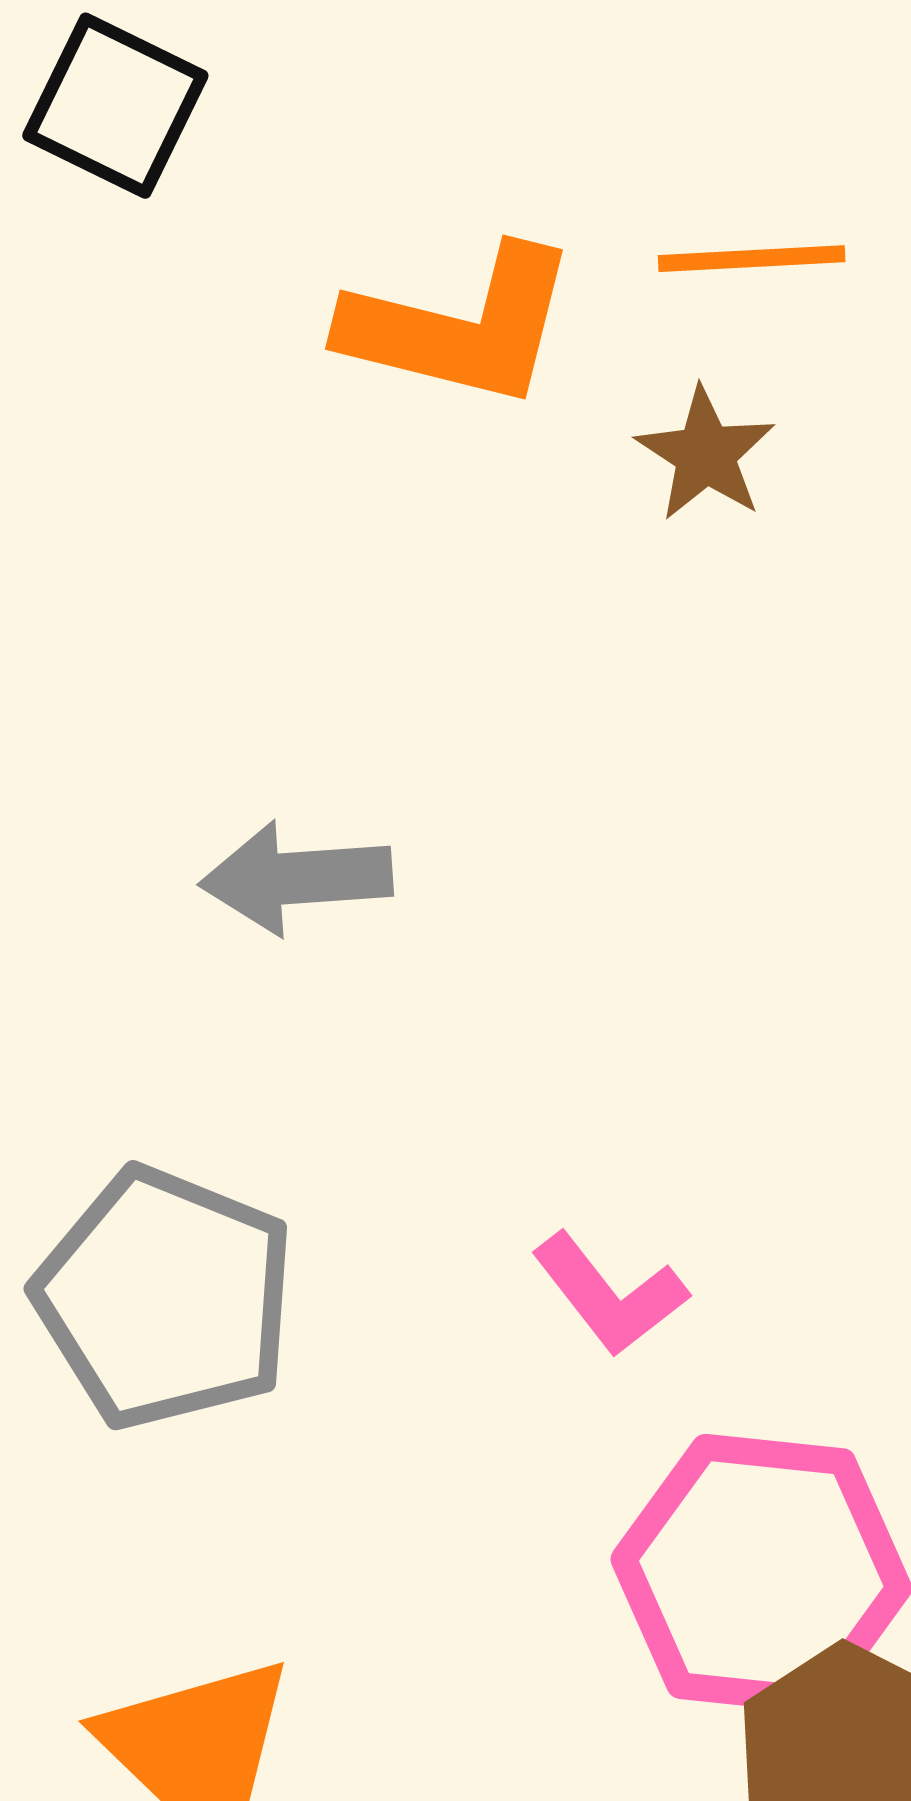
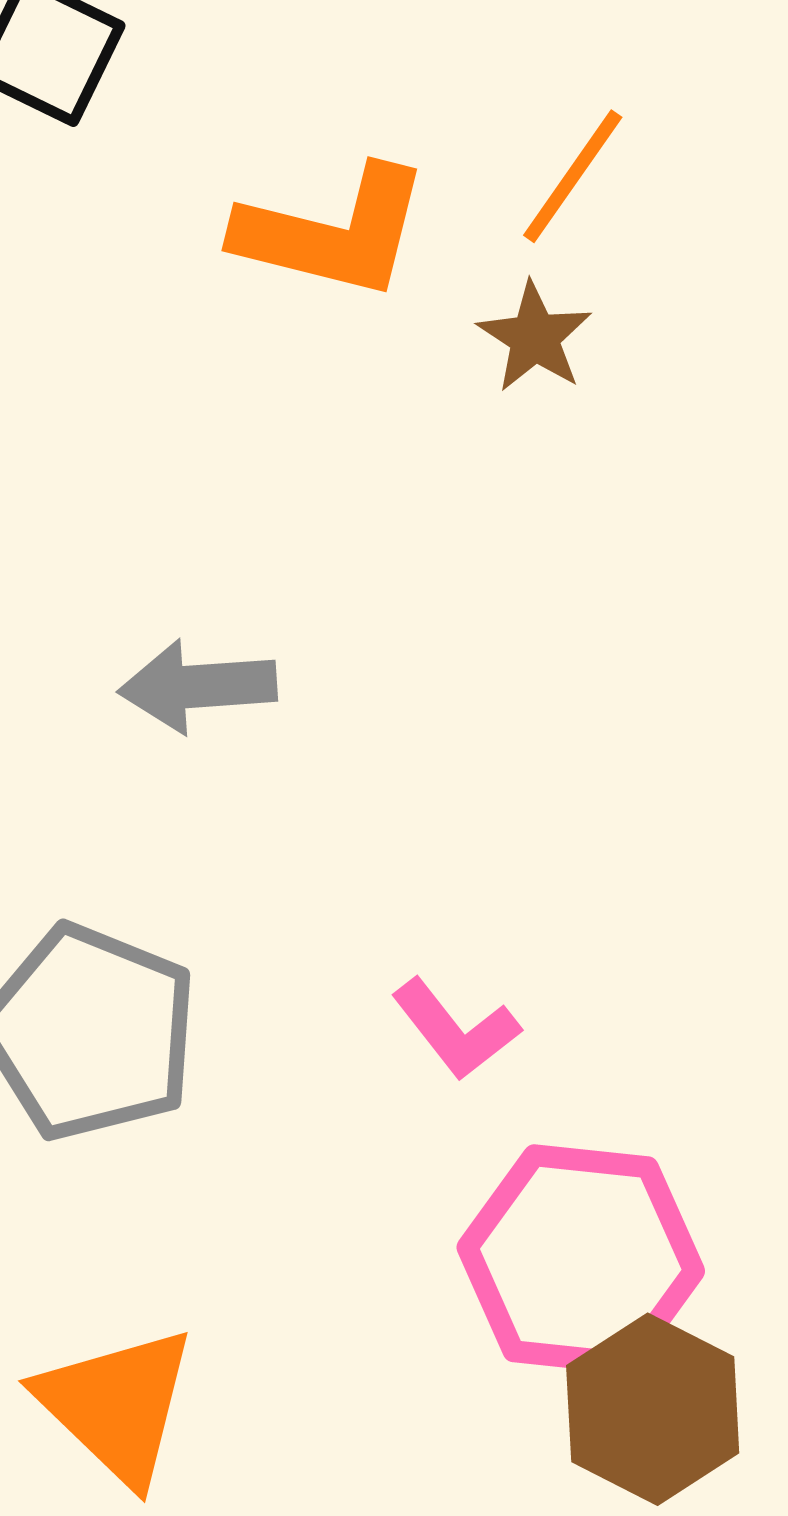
orange line: (752, 259) -> (573, 176), turned -52

